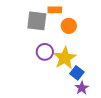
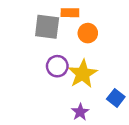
blue square: (77, 73) -> (116, 98), moved
purple star: (82, 88) -> (80, 112), moved

